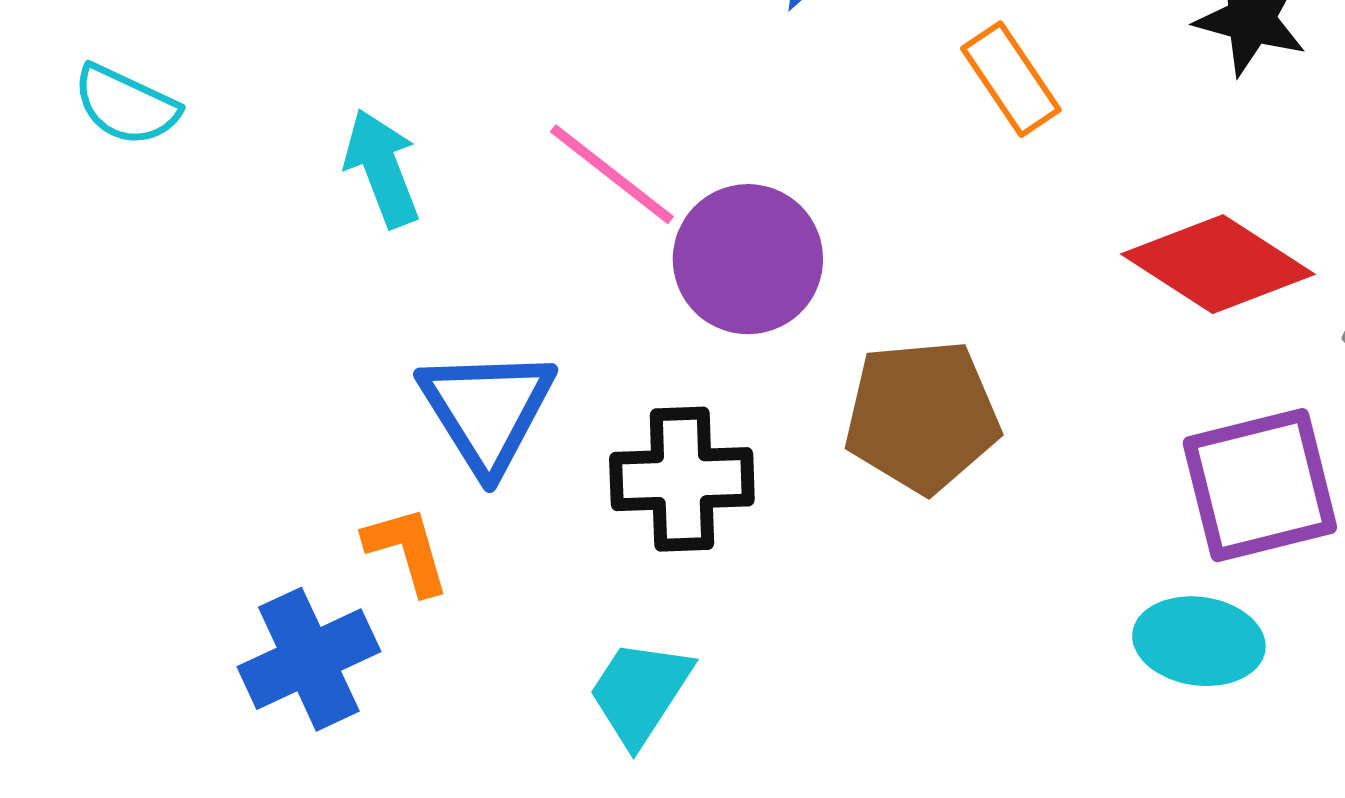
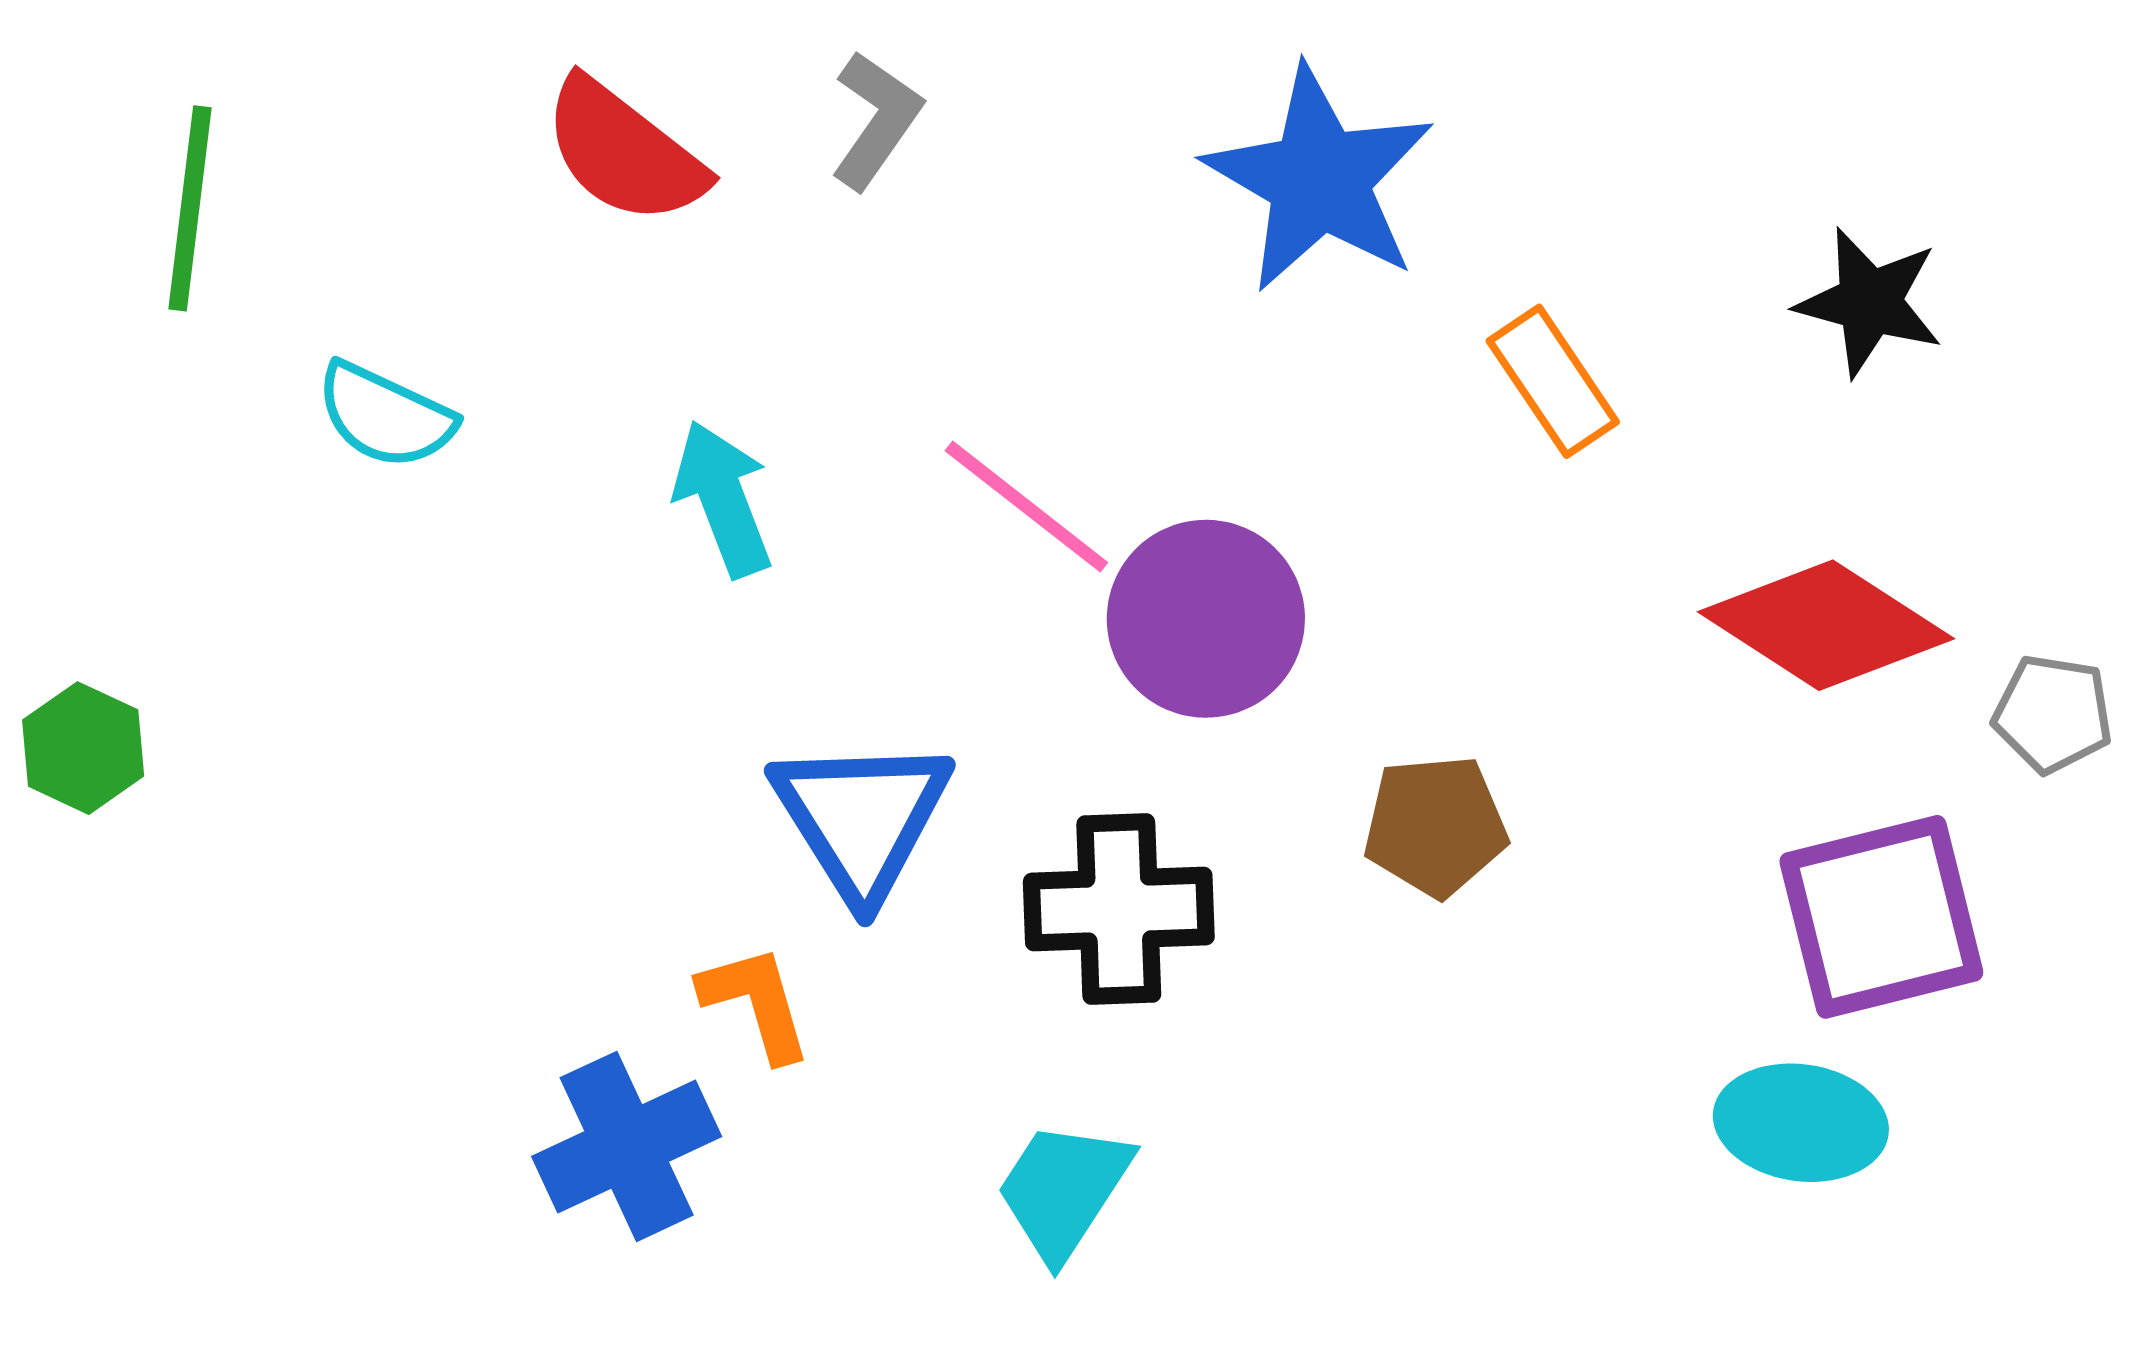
brown pentagon: (922, 416) -> (1435, 826), size x0.7

